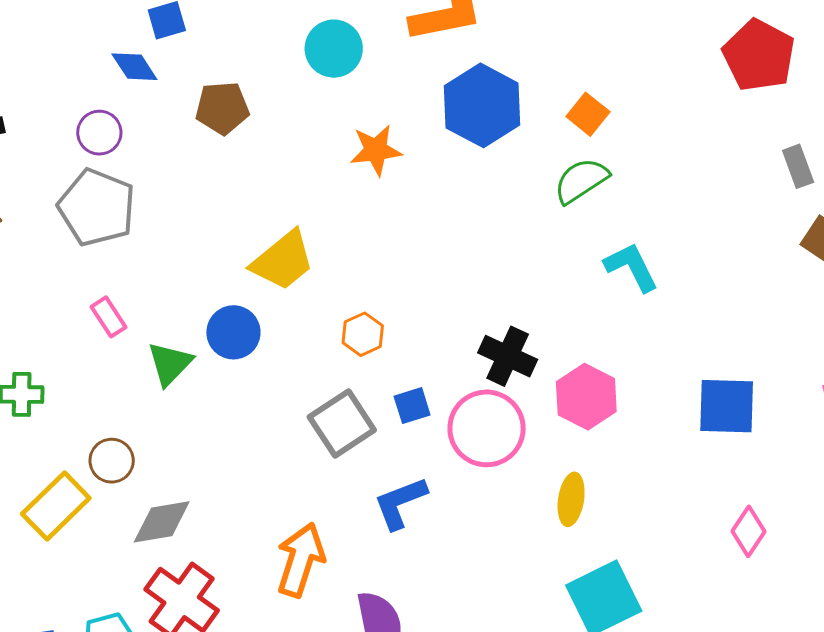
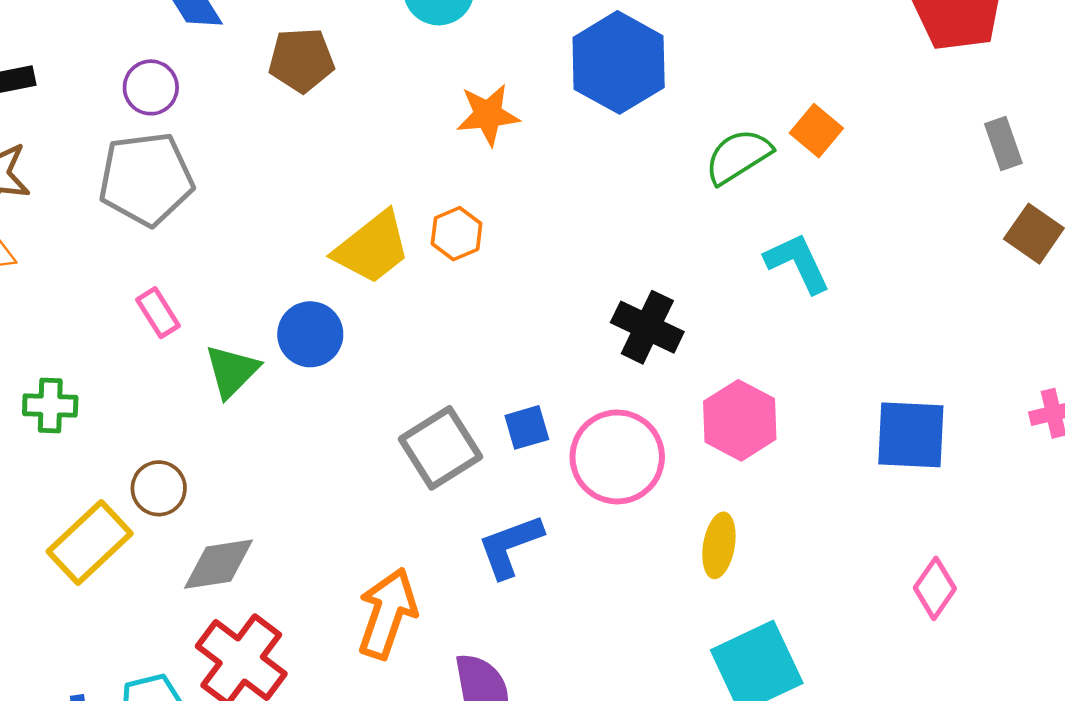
orange square: (588, 114) -> (816, 131), moved
gray pentagon: (97, 208) -> (146, 179), turned -30
orange hexagon: (363, 334) -> (457, 234), moved
black cross: (508, 356) -> (647, 327), moved

